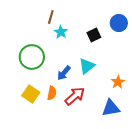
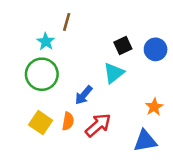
blue circle: (119, 23) -> (156, 49), moved
cyan star: (61, 32) -> (46, 42), moved
cyan triangle: (87, 66) -> (114, 73), moved

